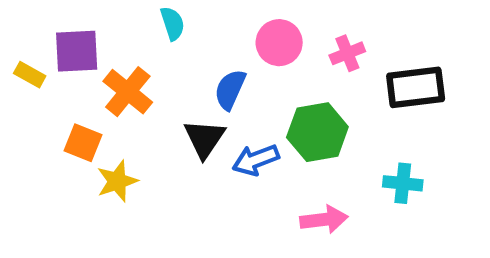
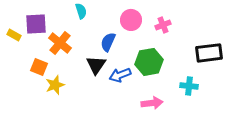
black rectangle: (416, 87) -> (209, 53), moved

